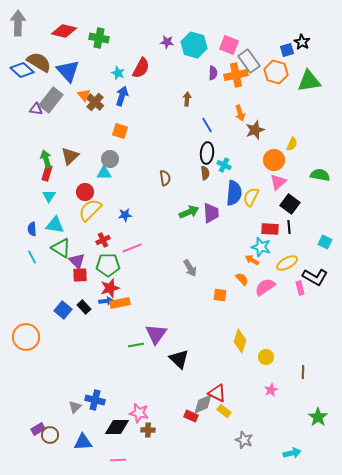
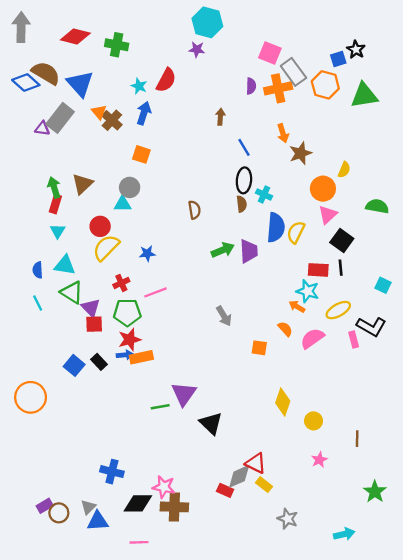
cyan hexagon: (194, 45) -> (207, 22), moved
gray triangle: (75, 407) -> (88, 507), moved
brown cross: (148, 430) -> (174, 507), size x1.6

